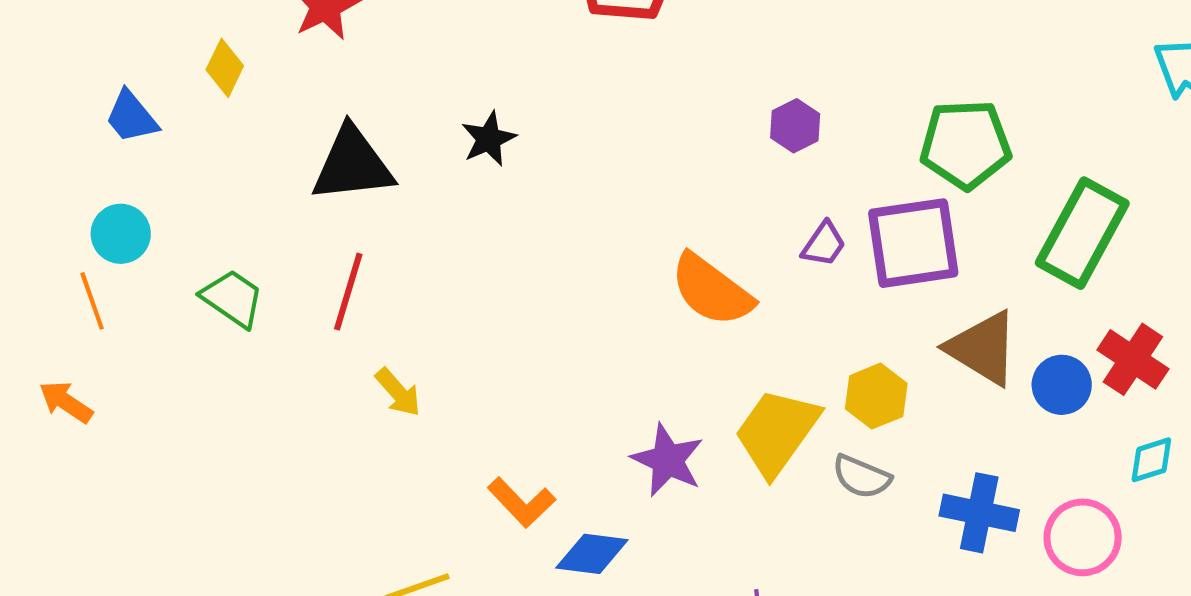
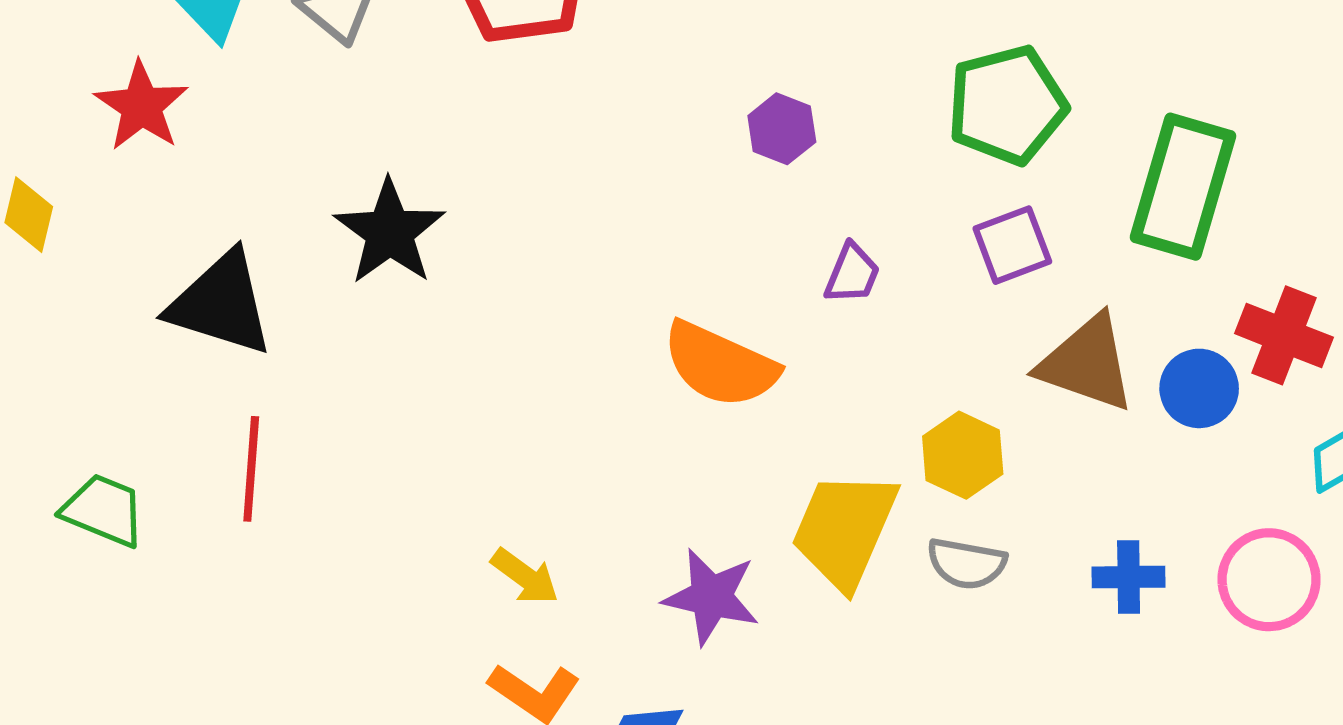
black star: (489, 139) -> (390, 232), size x1.5
black triangle: (353, 164) -> (221, 304), turned 36
purple square: (913, 243) -> (1012, 245), moved, size x0.6
yellow arrow: (398, 392) -> (525, 576), moved
blue cross: (979, 513) -> (1129, 577), size x0.7

